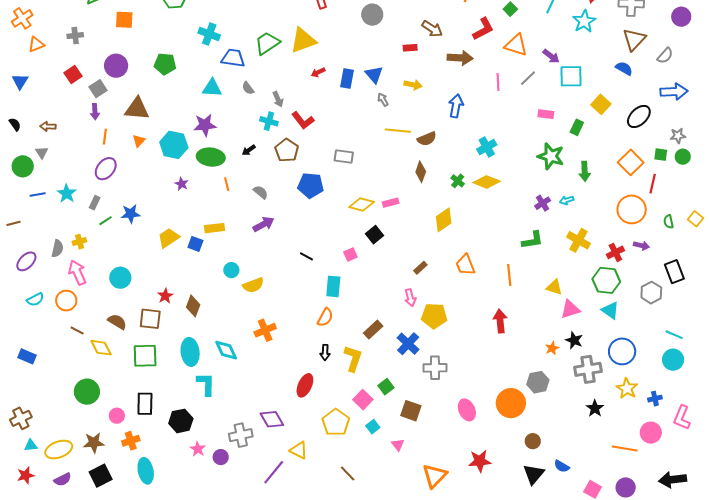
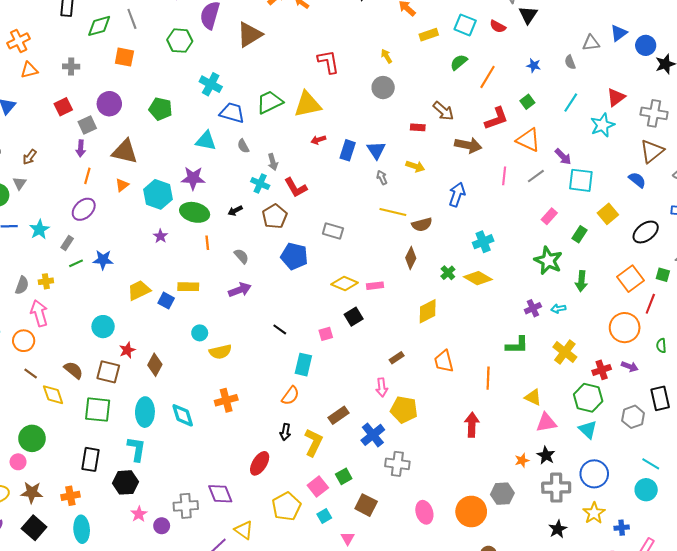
pink rectangle: (546, 114) -> (549, 216), turned -63
brown arrow: (48, 126) -> (30, 157), turned -63
cyan circle: (120, 278) -> (103, 327), moved
cyan L-shape: (206, 384) -> (137, 449), moved
pink circle: (117, 416) -> (18, 462), moved
black square: (101, 476) -> (34, 528), turned -30

